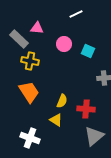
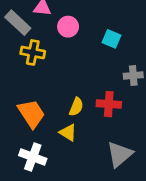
pink circle: (64, 44) -> (68, 27), moved
orange trapezoid: (29, 92) -> (31, 114), moved
red cross: (86, 109) -> (109, 104), moved

